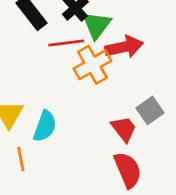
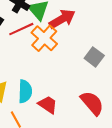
red trapezoid: (124, 129) -> (48, 105), moved

